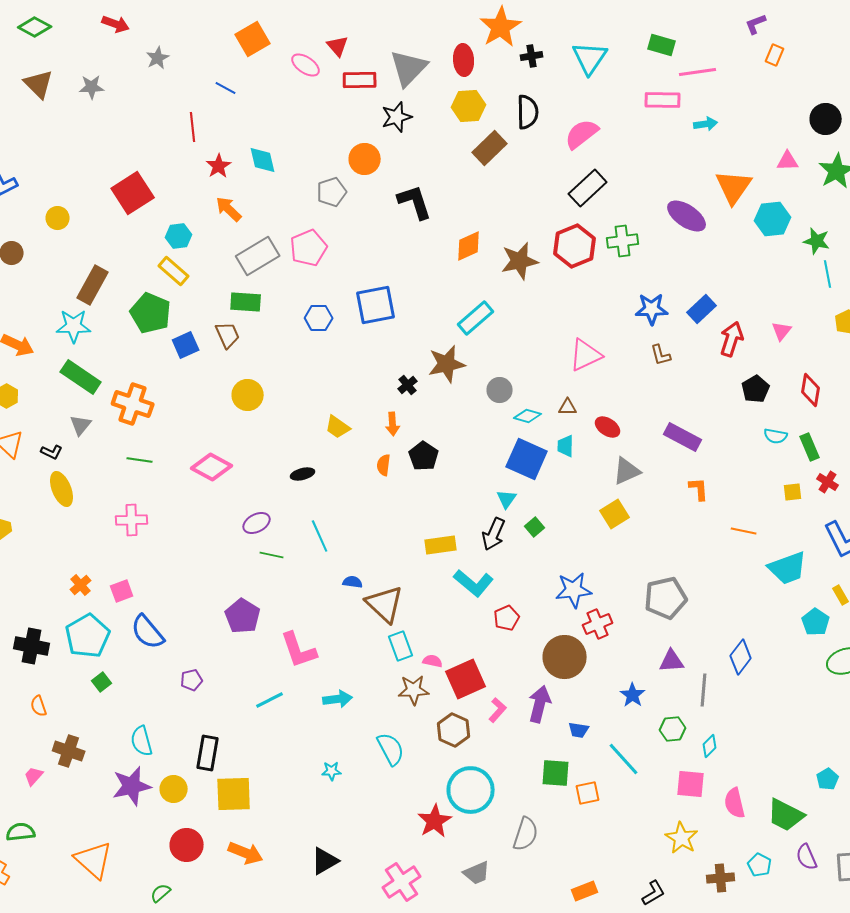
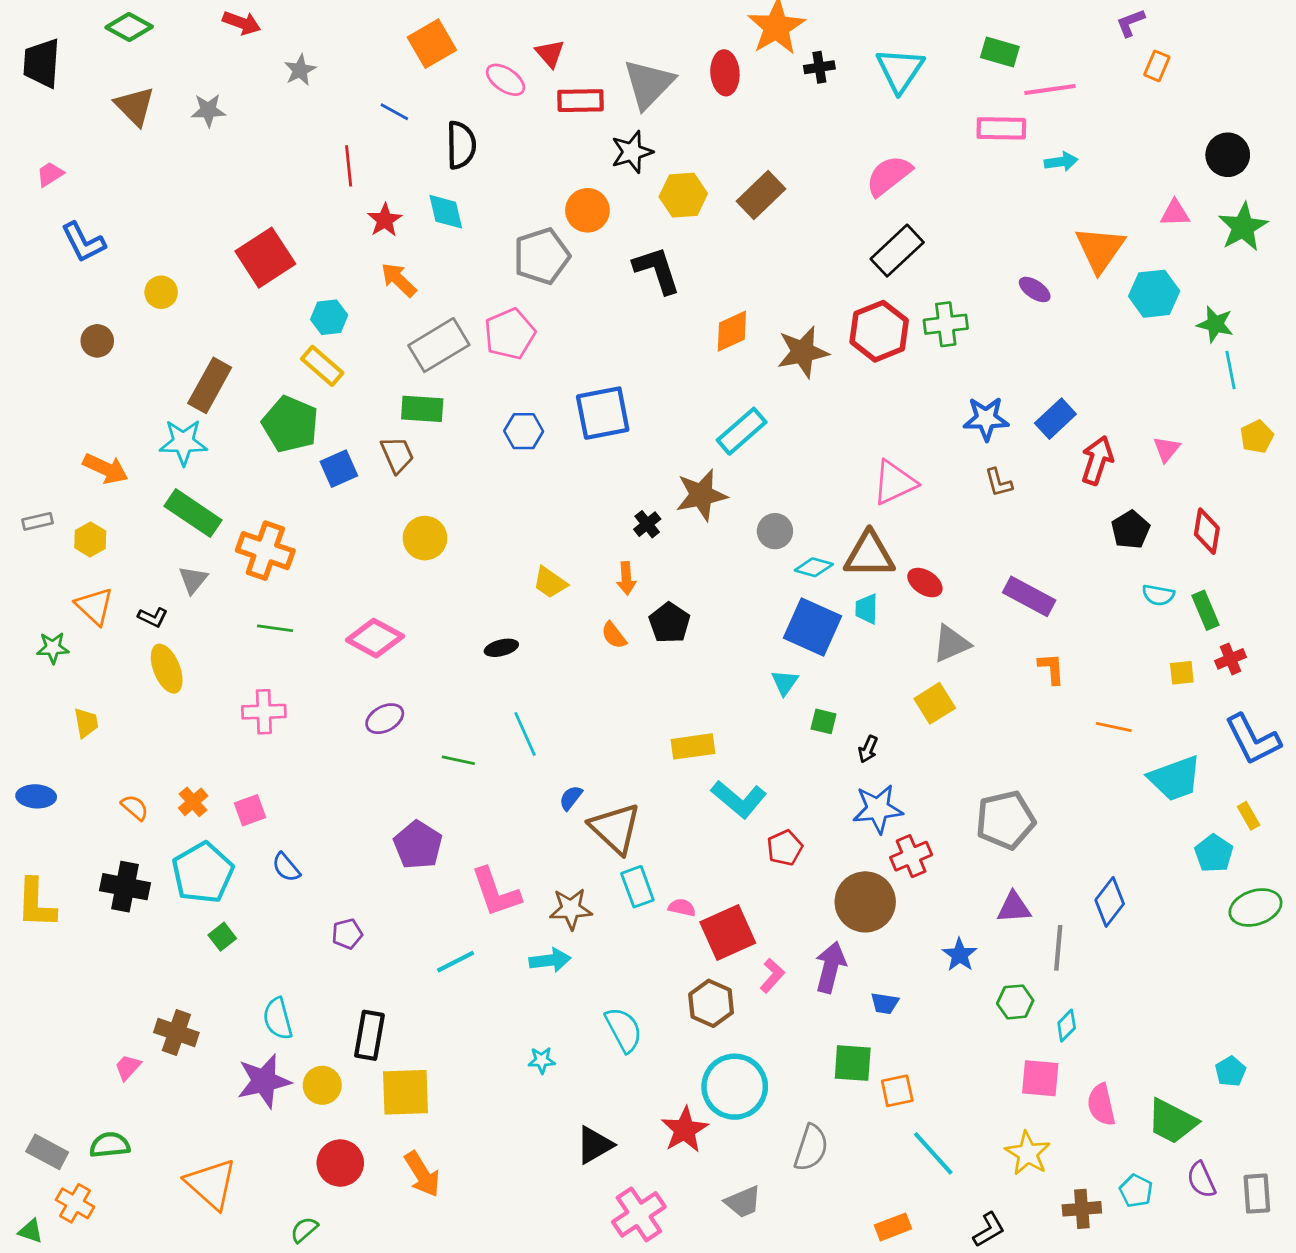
yellow hexagon: (469, 106) -> (683, 195), moved
black semicircle: (528, 112) -> (461, 145), moved
gray pentagon: (332, 192) -> (542, 256), size x1.4
purple ellipse: (687, 216) -> (1035, 289), size x0.6
brown triangle: (568, 407) -> (869, 555), size x2.0
orange semicircle: (384, 465) -> (614, 635), turned -45
red cross: (828, 482) -> (1230, 659), turned 35
purple ellipse: (257, 523) -> (385, 719), moved
green square: (535, 527) -> (824, 721), turned -36
black arrow: (494, 534) -> (868, 749), moved, size x0.6
blue semicircle: (353, 582) -> (571, 798), turned -60
blue semicircle: (148, 632) -> (286, 867), size x0.6
brown star: (414, 690) -> (571, 909), moved
orange semicircle: (39, 706) -> (135, 808), moved, turned 150
cyan line: (624, 759) -> (933, 1153), moved
orange arrow: (246, 853) -> (422, 1174), turned 36
black triangle: (325, 861) -> (594, 1145), moved

